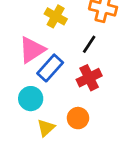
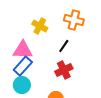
pink triangle: (32, 50) -> (23, 50), turned 35
blue rectangle: (50, 68) -> (23, 66), moved

